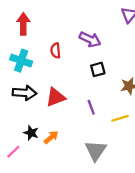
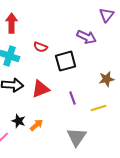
purple arrow: (90, 39) -> (87, 37), moved
red semicircle: (56, 51) -> (41, 47), turned -64
black square: (98, 69) -> (66, 61), moved, size x1.5

